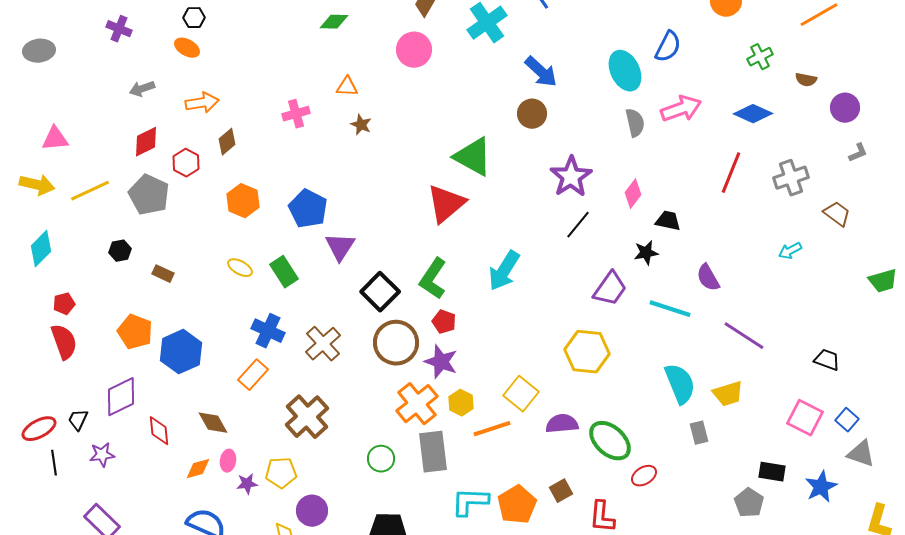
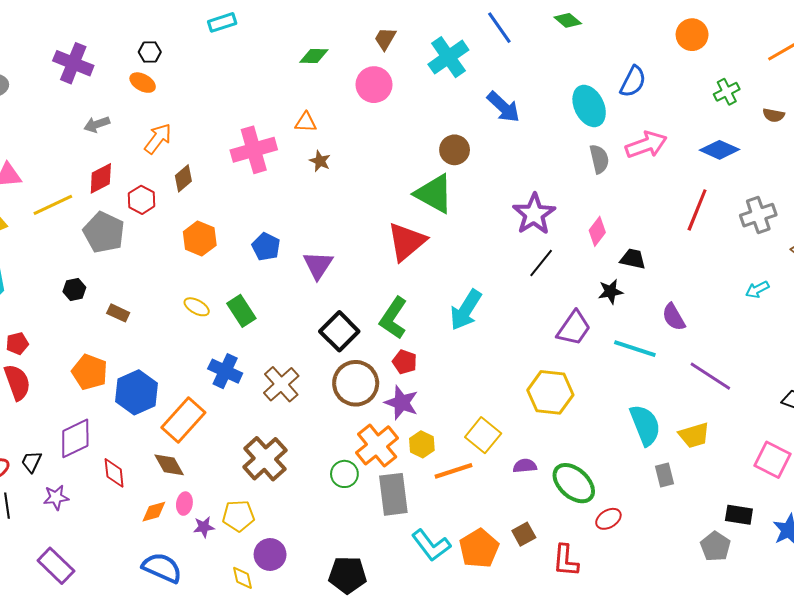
green diamond: (334, 22) -> (314, 56), moved
purple cross: (119, 29) -> (73, 63), size x1.5
orange arrow: (202, 103) -> (158, 139), turned -44
pink cross: (296, 114) -> (254, 150), size x1.6
brown circle: (532, 114) -> (455, 150), moved
yellow line: (90, 191) -> (53, 205), moved
blue pentagon: (308, 209) -> (266, 247), size x0.7
purple triangle: (340, 247) -> (318, 265), moved
orange rectangle: (253, 375) -> (183, 420), moved, size x1.4
purple semicircle: (562, 424) -> (525, 466), size x0.7
green circle: (381, 459) -> (344, 474), moved
cyan L-shape: (470, 502) -> (431, 545), turned -129

